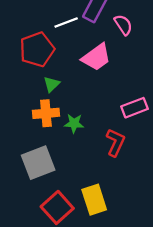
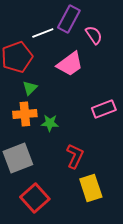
red L-shape: (115, 142) -> (75, 156), moved
yellow rectangle: (94, 200) -> (91, 188), moved

